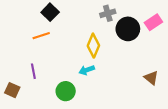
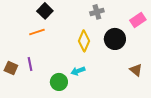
black circle: (128, 29) -> (115, 39), moved
cyan arrow: (87, 70) -> (78, 71), moved
brown square: (12, 90) -> (11, 68), moved

